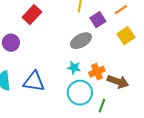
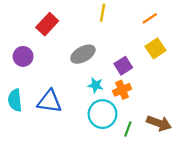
purple square: (98, 20) -> (123, 66), moved
gray ellipse: (81, 41) -> (83, 54), moved
brown arrow: (118, 82) -> (159, 123), moved

